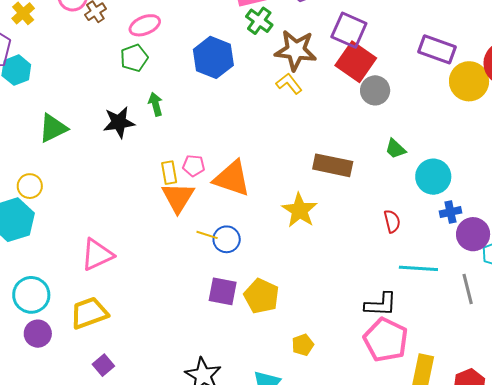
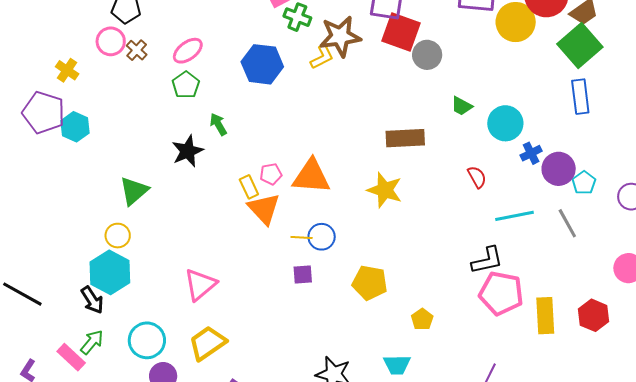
yellow L-shape: (289, 84) -> (322, 57), moved, turned 116
green triangle: (53, 128) -> (134, 191), moved
purple square: (223, 291) -> (303, 275), moved, size x0.7

